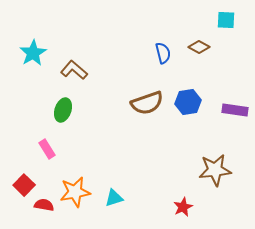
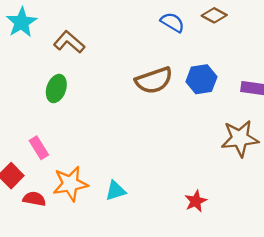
blue semicircle: (163, 53) -> (172, 22), turned -45
pink rectangle: (47, 149) -> (39, 148), moved
brown star: (215, 170) -> (240, 138), moved

